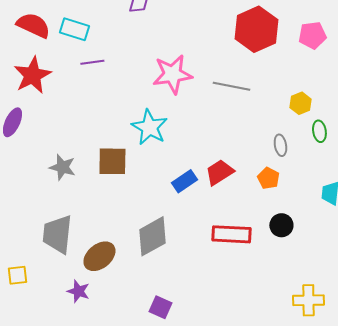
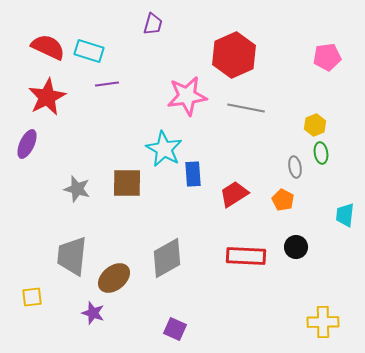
red hexagon: (256, 29) -> (234, 55), moved
green ellipse: (319, 131) -> (321, 153), moved
blue rectangle: (184, 181) -> (193, 174), moved, turned -60

